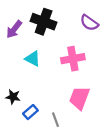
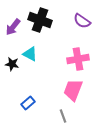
pink cross: (73, 59) -> (78, 59), moved
black star: (13, 97) -> (12, 64), moved
gray line: (56, 120) -> (63, 116), moved

